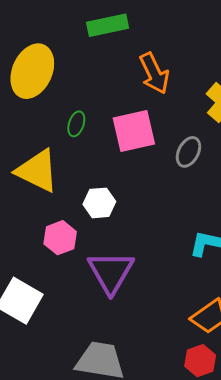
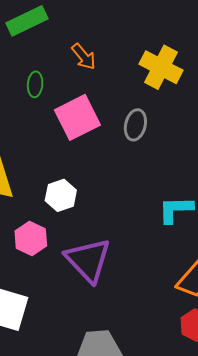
orange arrow: (154, 73) -> (84, 57), size x0.7
green ellipse: (76, 124) -> (35, 84), moved

